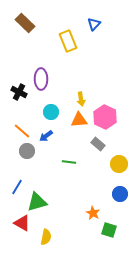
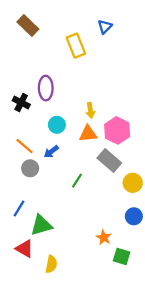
gray rectangle: (98, 144) -> (109, 161), size x1.5
green line: (69, 162) -> (77, 181), turned -64

